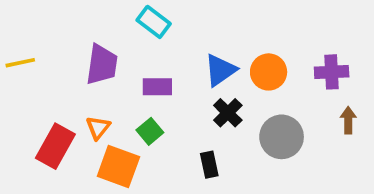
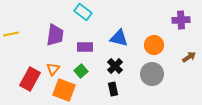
blue triangle: (220, 70) -> (119, 38), turned 48
orange circle: (269, 72) -> (154, 45), moved
purple cross: (332, 72) -> (181, 20), moved
black cross: (228, 113) -> (115, 66), moved
brown arrow: (348, 120) -> (189, 57), moved, turned 56

